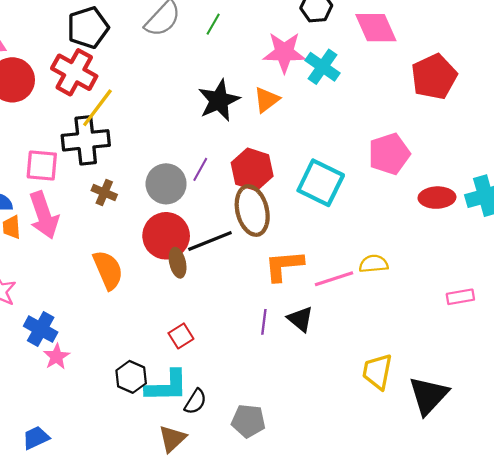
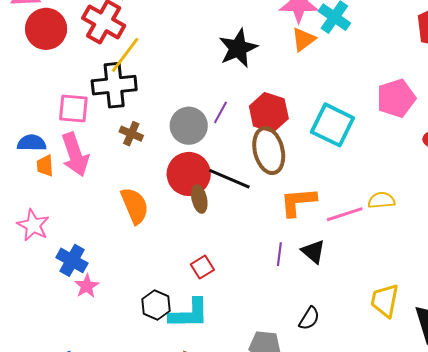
orange triangle: (267, 100) -> (303, 39), moved
black line: (210, 241) -> (229, 179), turned 45
black semicircle: (195, 402) -> (309, 318), moved

